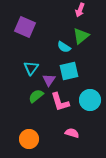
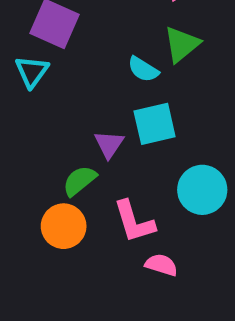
cyan triangle: (31, 68) -> (32, 72), moved
pink L-shape: (60, 102) -> (134, 222), moved
orange circle: (29, 139) -> (64, 226), moved

